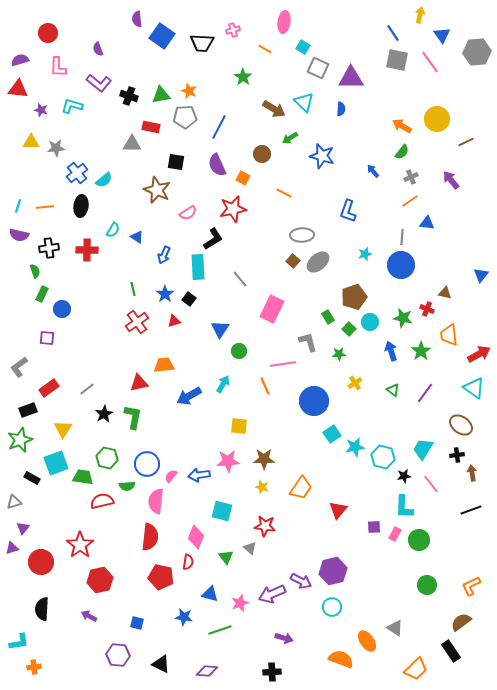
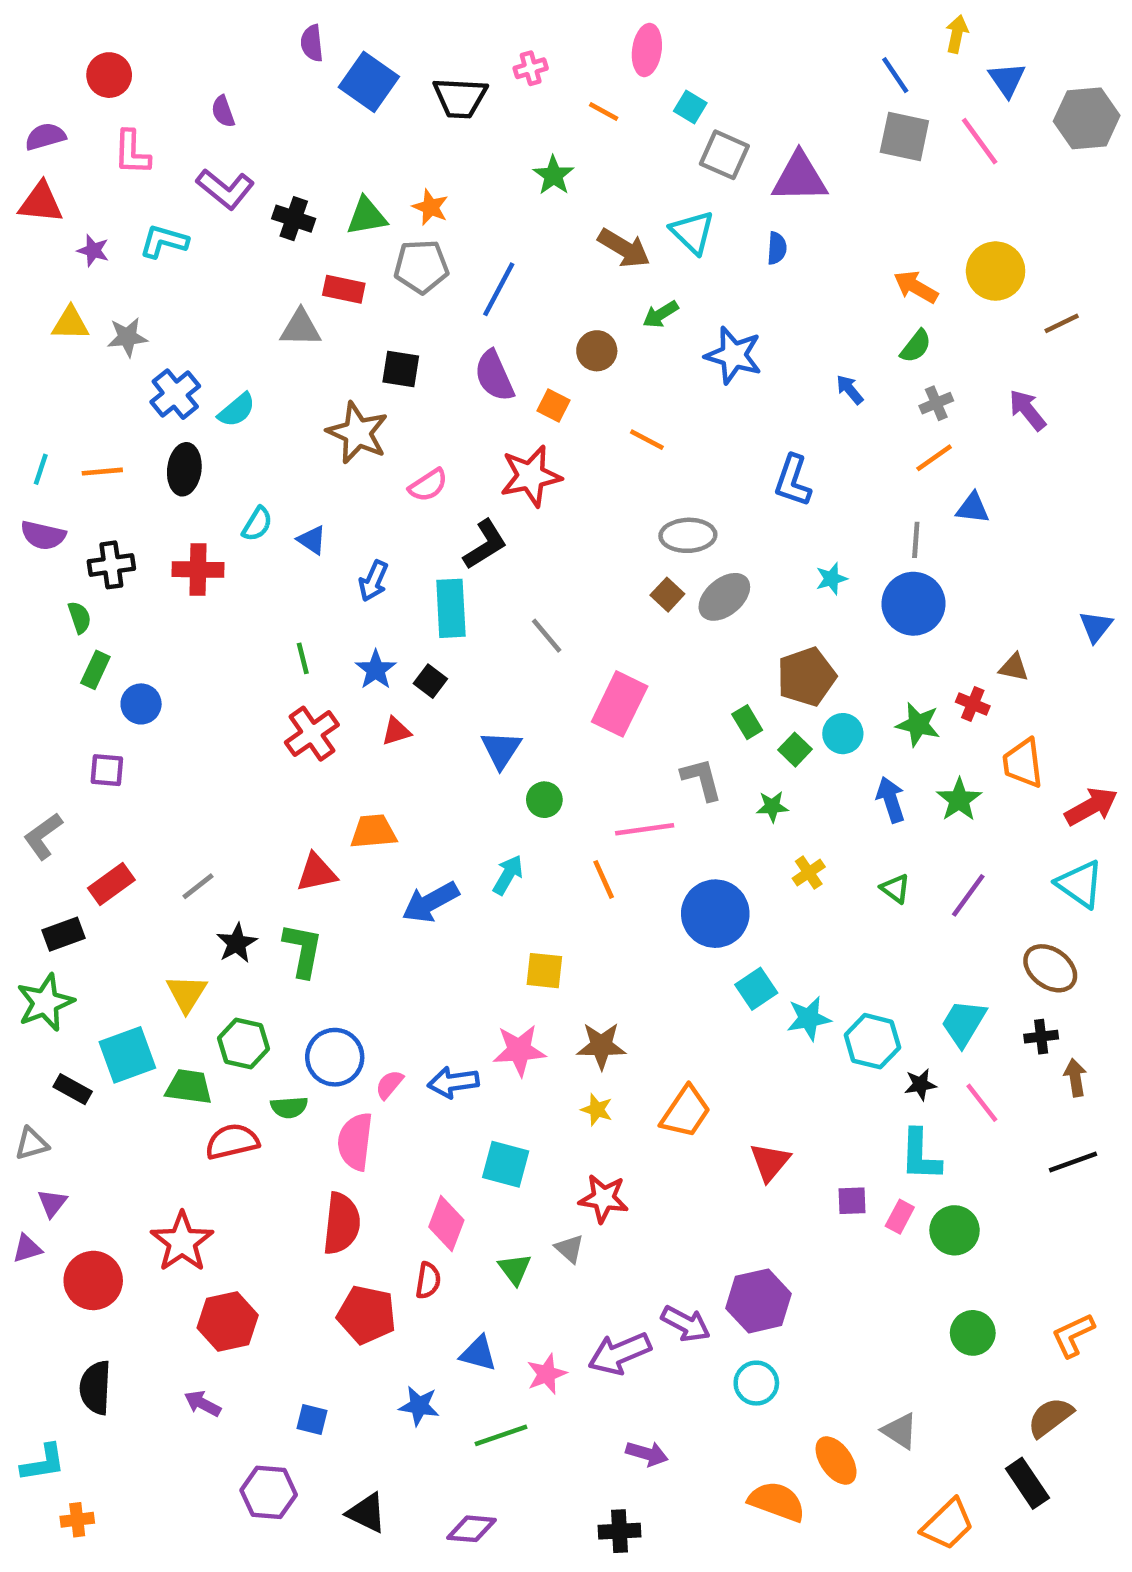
yellow triangle: (63, 429) -> (187, 993), moved

